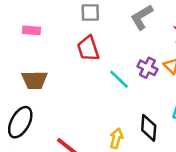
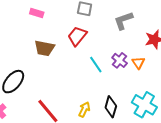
red trapezoid: (88, 49) -> (77, 36), turned 45
brown trapezoid: (35, 80) -> (44, 48), moved

